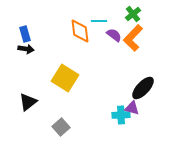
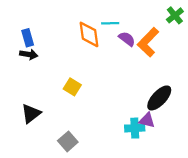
green cross: (133, 14) -> (175, 15), moved
yellow square: (65, 78) -> (72, 87), size x0.6

